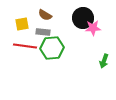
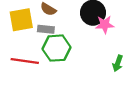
yellow square: (22, 24) -> (21, 20), size x1.5
red line: (25, 46) -> (25, 61), moved

